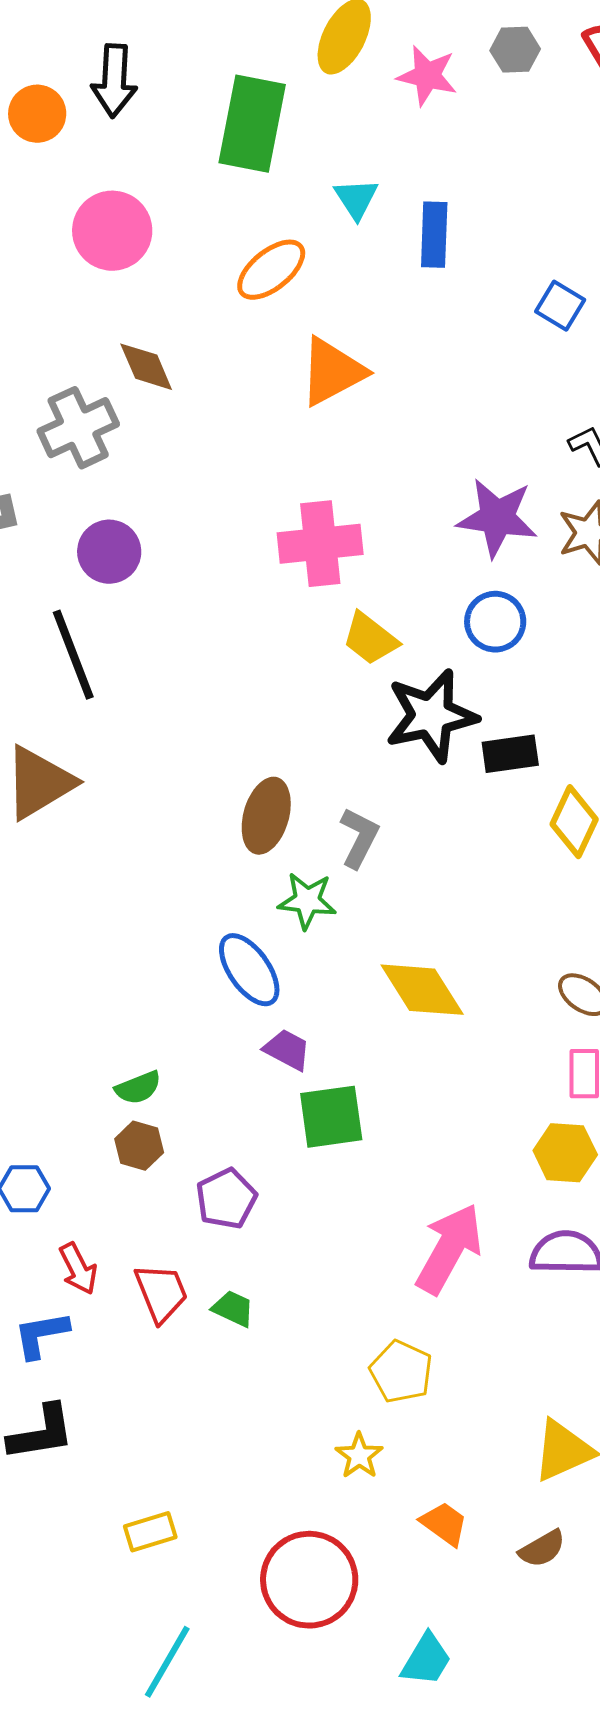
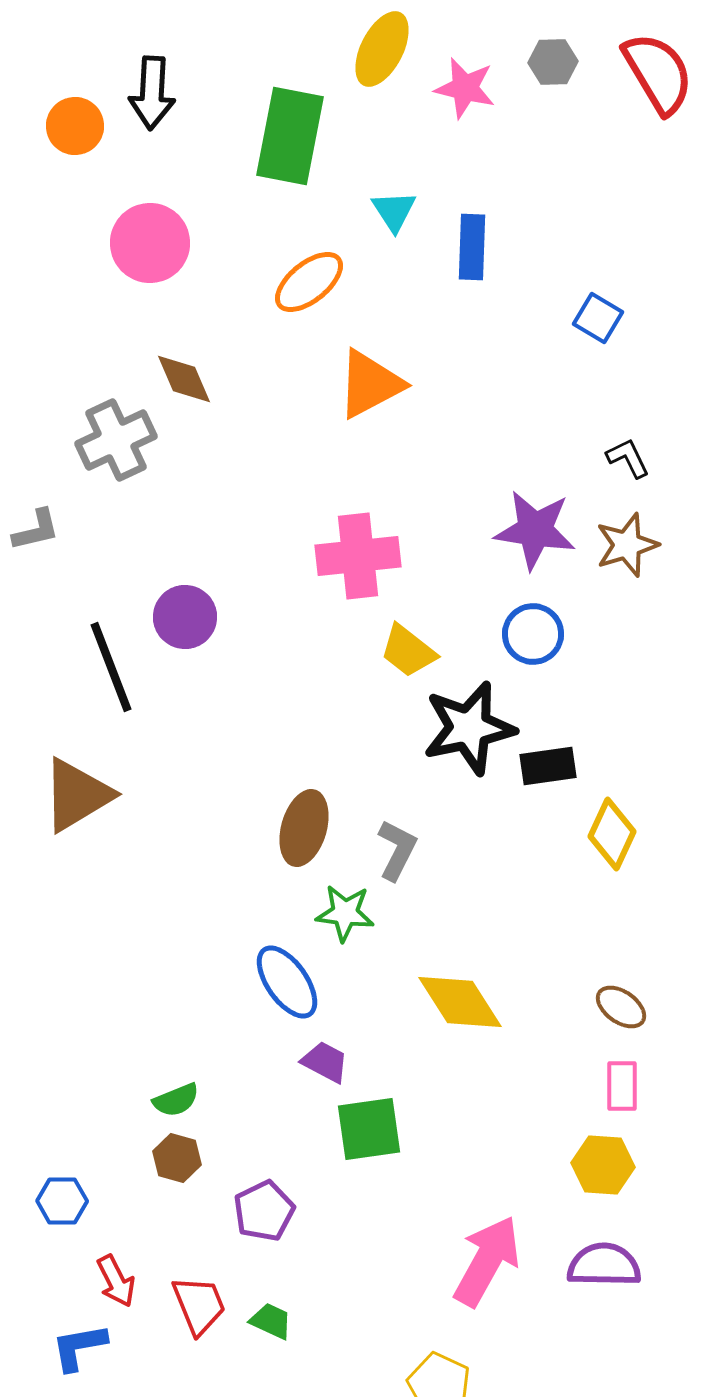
purple circle: (109, 552) -> (185, 617), moved

